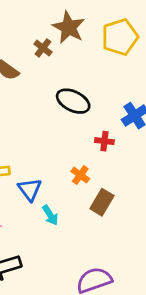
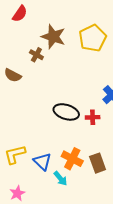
black ellipse: (73, 101) -> (66, 112), moved
orange cross: (80, 175) -> (72, 159), moved, size x1.5
brown rectangle: (102, 202) -> (98, 163), turned -42

